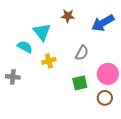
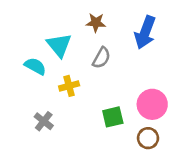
blue arrow: (103, 23) -> (145, 32), turned -40
gray semicircle: (82, 53) -> (101, 58), moved
gray cross: (13, 77) -> (44, 121), moved, turned 32

